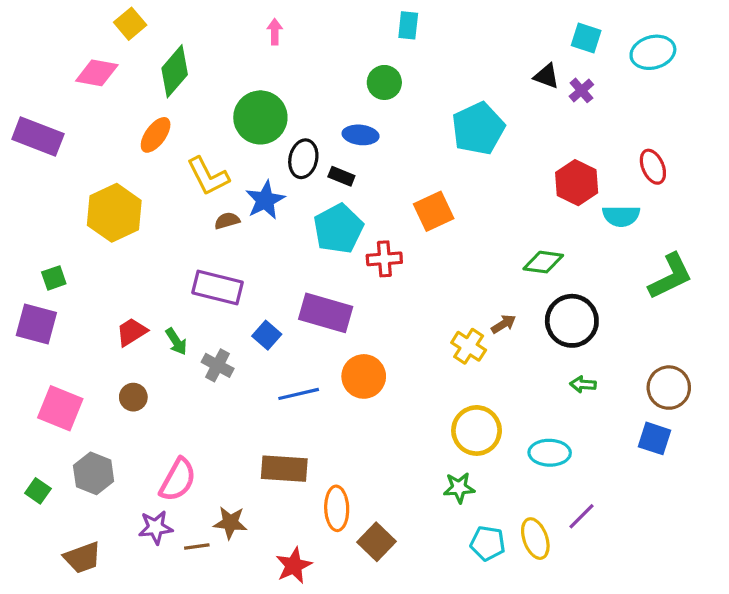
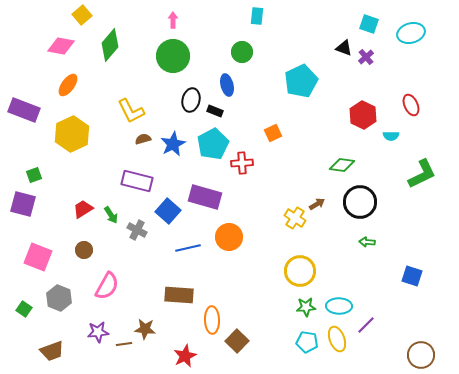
green circle: (260, 117) -> (173, 56), moved
orange ellipse: (156, 135) -> (68, 85), moved
blue ellipse: (361, 135) -> (227, 85), turned 70
purple rectangle: (38, 137) -> (24, 110), moved
blue star: (265, 200) -> (173, 144), moved
orange square: (434, 211) -> (273, 133), size x0.7
cyan semicircle: (621, 216) -> (391, 136), size x0.7
blue square: (267, 335) -> (168, 211), size x1.4
brown circle: (669, 388) -> (421, 355), moved
cyan ellipse: (550, 453) -> (339, 306), moved
pink semicircle: (178, 480) -> (107, 286), moved
green star: (459, 488) -> (306, 307), moved

